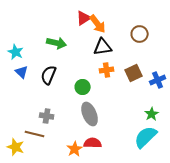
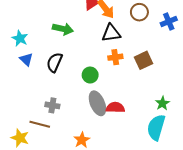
brown circle: (140, 34) -> (139, 12), moved
blue cross: (158, 80) -> (169, 22), moved
cyan semicircle: (146, 137) -> (156, 127), turned -30
red semicircle: (93, 143) -> (115, 107), moved

